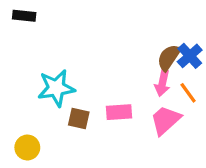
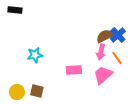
brown semicircle: (169, 57) -> (105, 36), turned 30
cyan star: (56, 88) -> (35, 55), size x0.7
brown square: (79, 119) -> (37, 91), moved

